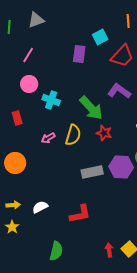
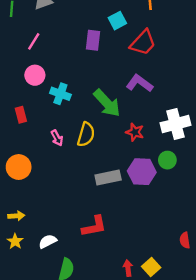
red star: (104, 133) -> (135, 132), moved
pink arrow: (48, 138) -> (57, 138), turned -88
white semicircle: (40, 207) -> (48, 241), moved

